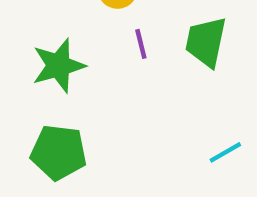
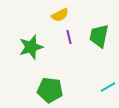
green pentagon: (59, 152) -> (50, 90), moved

